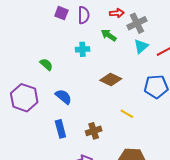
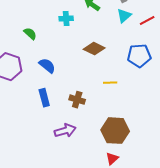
yellow line: (127, 114) -> (110, 83), turned -32
brown cross: (94, 131) -> (77, 100), turned 35

